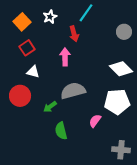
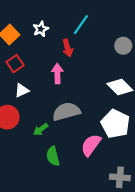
white triangle: (33, 72) -> (22, 90), turned -40
white pentagon: (117, 102) -> (115, 124), turned 30
pink semicircle: (95, 121) -> (91, 145), size x1.5

